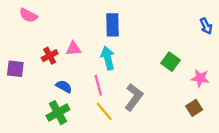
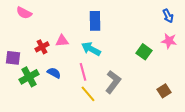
blue arrow: (206, 26) -> (168, 16), moved
cyan arrow: (108, 58) -> (91, 49), turned -48
pink star: (200, 78) -> (169, 41), moved
green cross: (58, 113) -> (29, 77), moved

